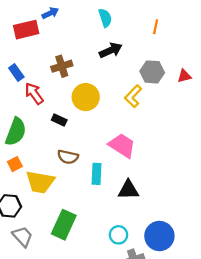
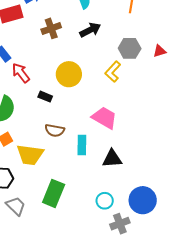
brown cross: (62, 66) -> (51, 28), moved

